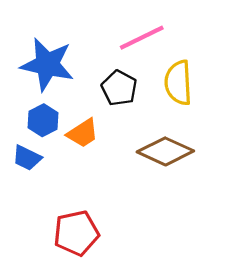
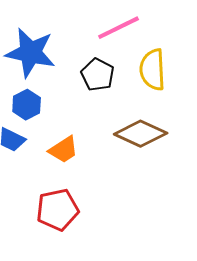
orange trapezoid: (83, 133) -> (64, 150), moved

